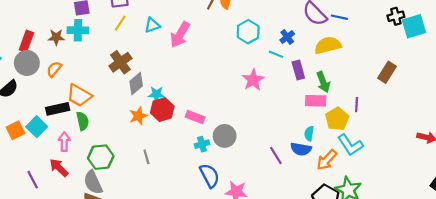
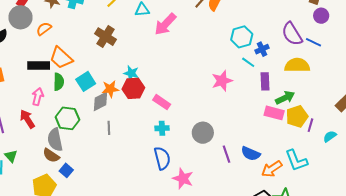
cyan hexagon: (248, 32) -> (242, 37), moved
brown cross: (120, 62) -> (105, 37), turned -35
green arrow: (323, 82) -> (285, 98), turned -108
gray diamond: (136, 84) -> (101, 101), moved
yellow pentagon: (337, 119) -> (297, 116), moved
cyan square: (37, 127) -> (86, 81), moved
cyan semicircle: (309, 133) -> (330, 136), moved, turned 32
gray circle: (225, 136) -> (203, 133), moved

